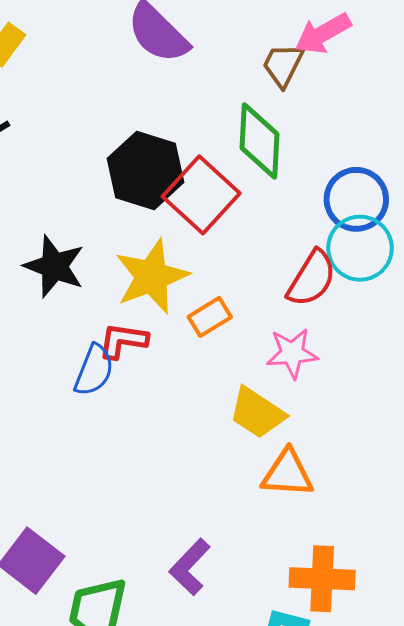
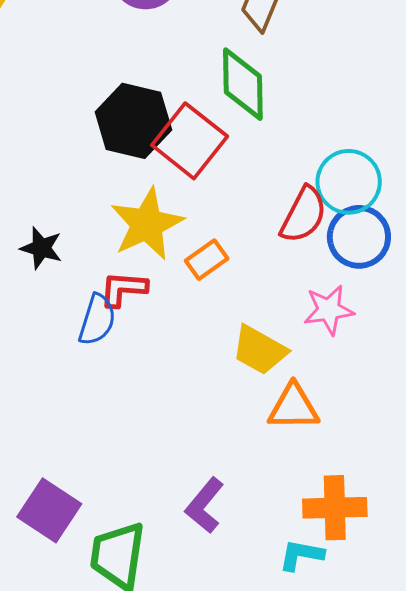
blue circle: (356, 199) -> (359, 237), moved
black star: (54, 266) -> (41, 248), moved, size x0.7
pink star: (292, 353) -> (329, 310), moved

